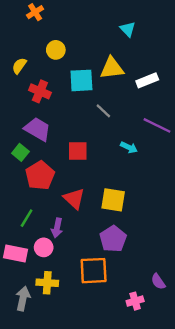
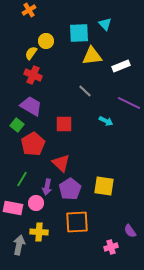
yellow semicircle: (19, 66) -> (31, 53), moved
cyan square: (81, 80) -> (79, 33), moved
yellow square: (113, 200) -> (104, 186), moved
purple pentagon: (113, 239) -> (70, 189), moved

